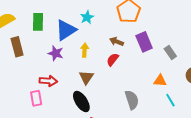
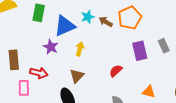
brown arrow: (117, 42) -> (106, 22), moved
brown rectangle: (17, 47) -> (14, 60), moved
gray rectangle: (170, 53) -> (164, 46), moved
red semicircle: (113, 60) -> (116, 71), moved

